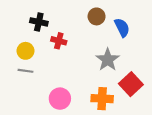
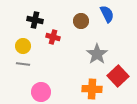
brown circle: (97, 16) -> (81, 21), moved
blue semicircle: (122, 28) -> (107, 14), moved
pink circle: (60, 99) -> (41, 92), moved

